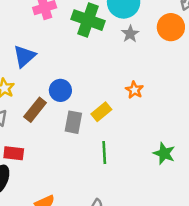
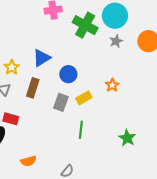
blue triangle: (24, 56) -> (42, 58), moved
blue circle: (60, 90) -> (68, 74), moved
brown rectangle: (35, 110) -> (33, 88), turned -30

